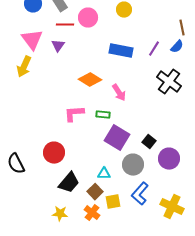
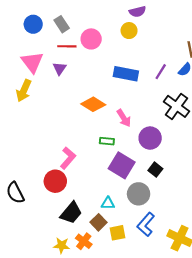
pink L-shape: (74, 114) -> (68, 158), moved, turned 135
purple circle: (169, 159) -> (150, 138), moved
orange cross: (92, 213) -> (84, 241), moved

